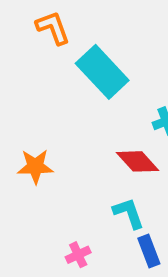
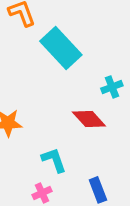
cyan L-shape: (129, 213) -> (54, 160), moved

